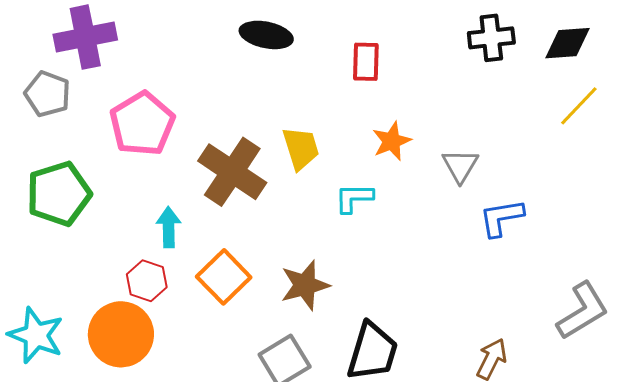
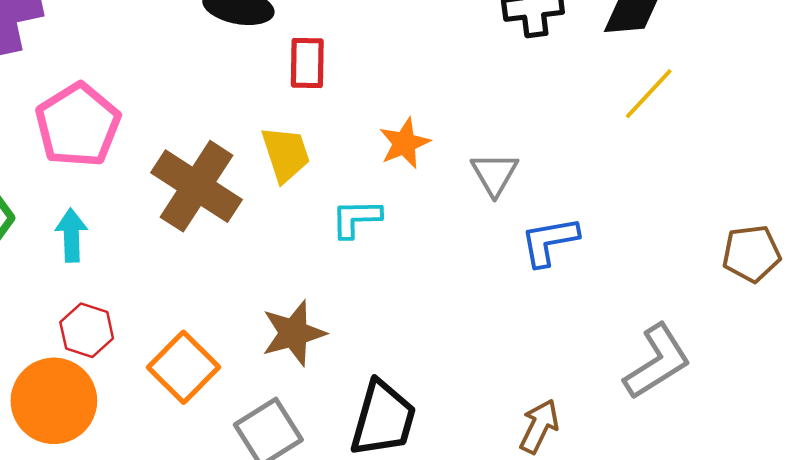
red rectangle: (366, 62) -> (307, 63), moved
cyan arrow: (169, 227) -> (71, 235), moved
orange square: (224, 277) -> (184, 367), moved

